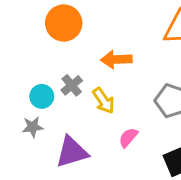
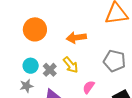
orange circle: (64, 23) -> (35, 29), moved
gray cross: (72, 85) -> (50, 70), moved

